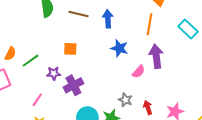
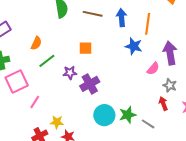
orange line: (149, 24) -> (148, 24), moved
orange semicircle: (10, 54) -> (36, 43), moved
pink line: (37, 100) -> (35, 102), moved
gray star: (125, 100) -> (170, 85), moved

